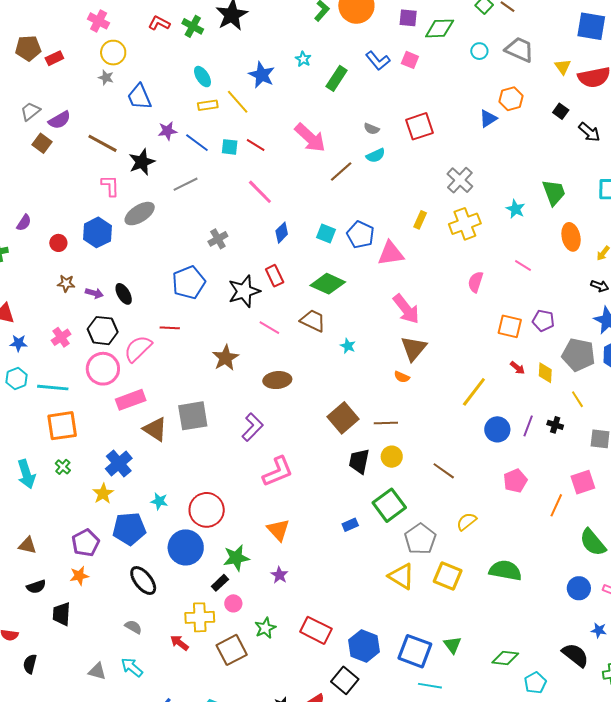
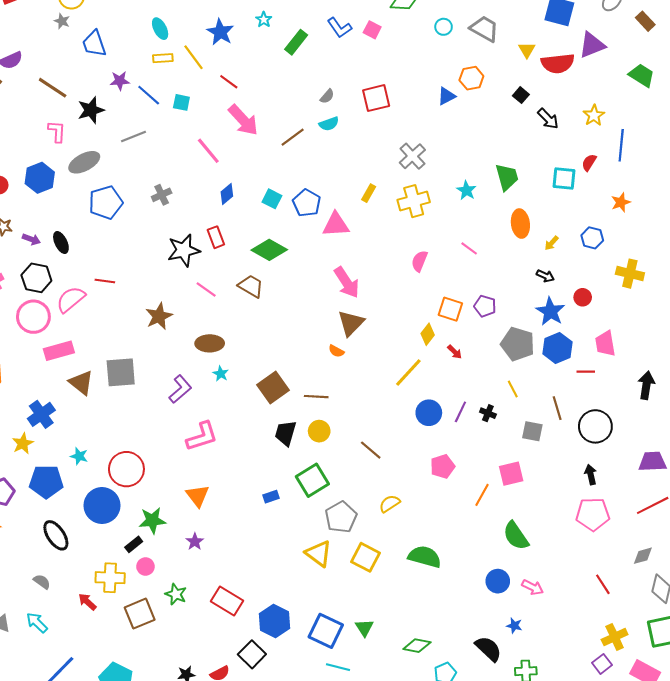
gray semicircle: (371, 129) -> (327, 96), turned -77
pink arrow: (310, 138) -> (243, 120), moved
red line: (256, 145) -> (229, 82), moved
blue pentagon: (189, 282) -> (106, 202), moved
cyan star: (348, 346) -> (221, 374), moved
yellow diamond: (545, 373) -> (428, 334), moved, turned 30
green star: (265, 628) -> (176, 594), turned -30

